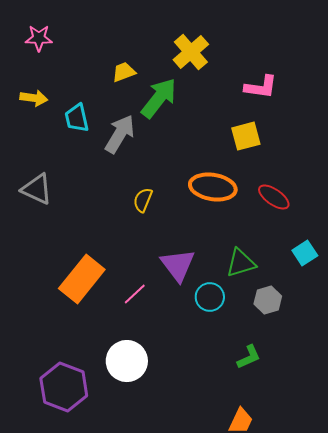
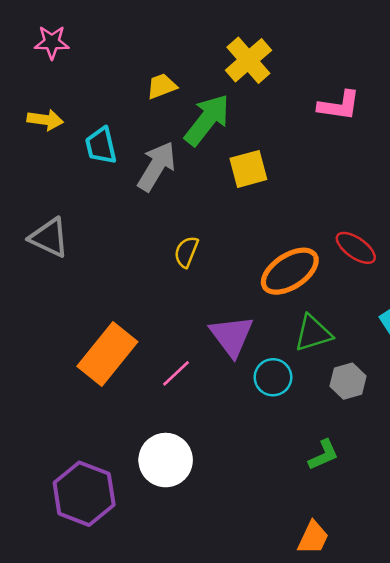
yellow square: (246, 136) -> (248, 169), moved
orange ellipse: (213, 187) -> (290, 271), moved, turned -42

